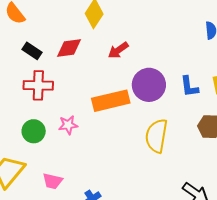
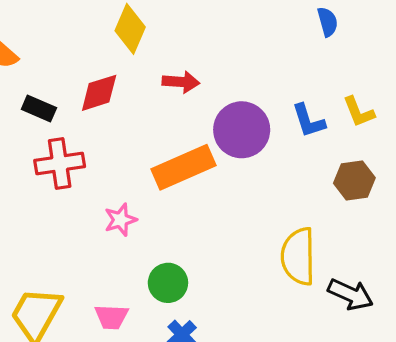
red arrow: (118, 50) -> (181, 82), turned -130
green circle: (34, 131) -> (168, 283), moved
yellow semicircle: (157, 136) -> (298, 256), moved

